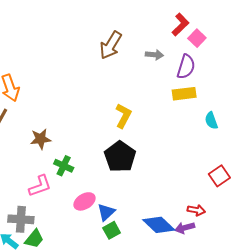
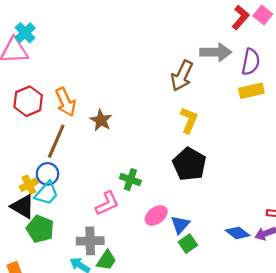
pink square: (197, 38) -> (263, 15), moved
brown arrow: (111, 45) -> (182, 76), moved
gray arrow: (154, 55) -> (216, 52), size x1.6
brown star: (41, 139) -> (101, 120), moved, turned -30
blue diamond: (159, 225) -> (238, 233), size x0.7

